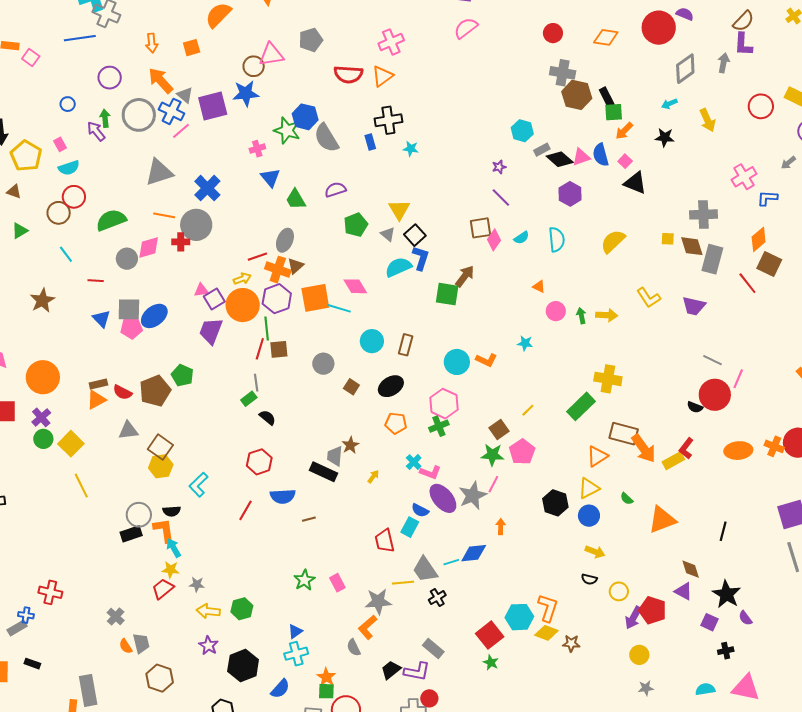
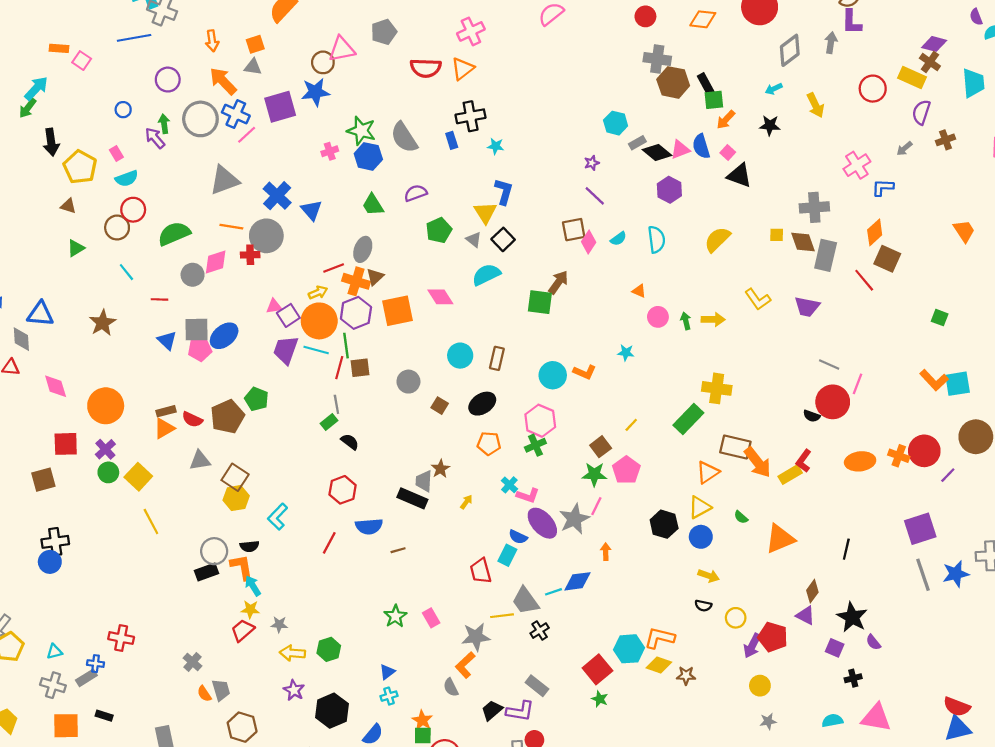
gray triangle: (185, 95) -> (253, 67), moved, turned -30
blue hexagon: (305, 117) -> (368, 156), moved
blue triangle: (270, 178) -> (311, 210), moved
blue L-shape: (421, 258) -> (504, 192), moved
cyan line: (339, 308) -> (316, 350), moved
brown diamond: (691, 569) -> (812, 591), turned 55
orange L-shape: (548, 608) -> (660, 638), turned -92
cyan cross: (296, 654) -> (389, 696), size x0.7

